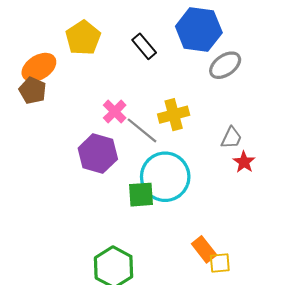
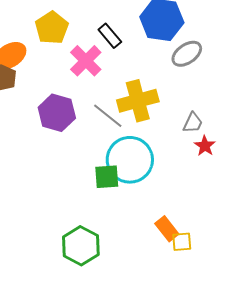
pink cross: (115, 112) -> (86, 61), moved, size x1.4
yellow cross: (174, 115) -> (138, 101), size x1.4
purple hexagon: (98, 154) -> (57, 113), moved

